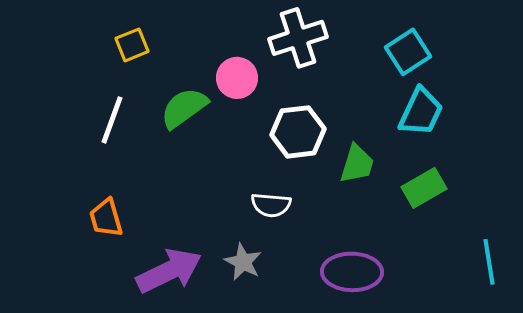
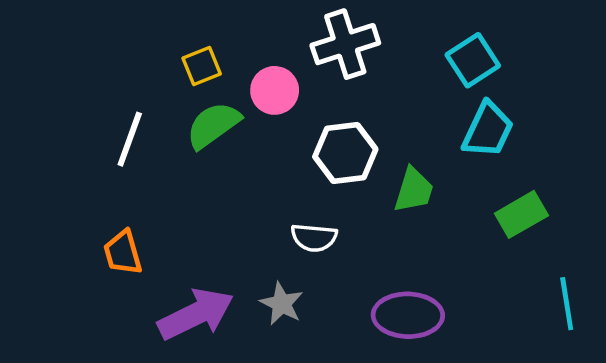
yellow square: (132, 45) -> (202, 66), moved
green rectangle: (424, 188) -> (521, 214), moved

